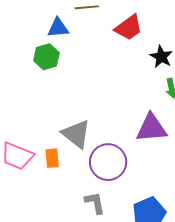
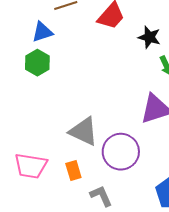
orange rectangle: (52, 158) -> (73, 171), moved
gray L-shape: (95, 203) -> (101, 196), moved

